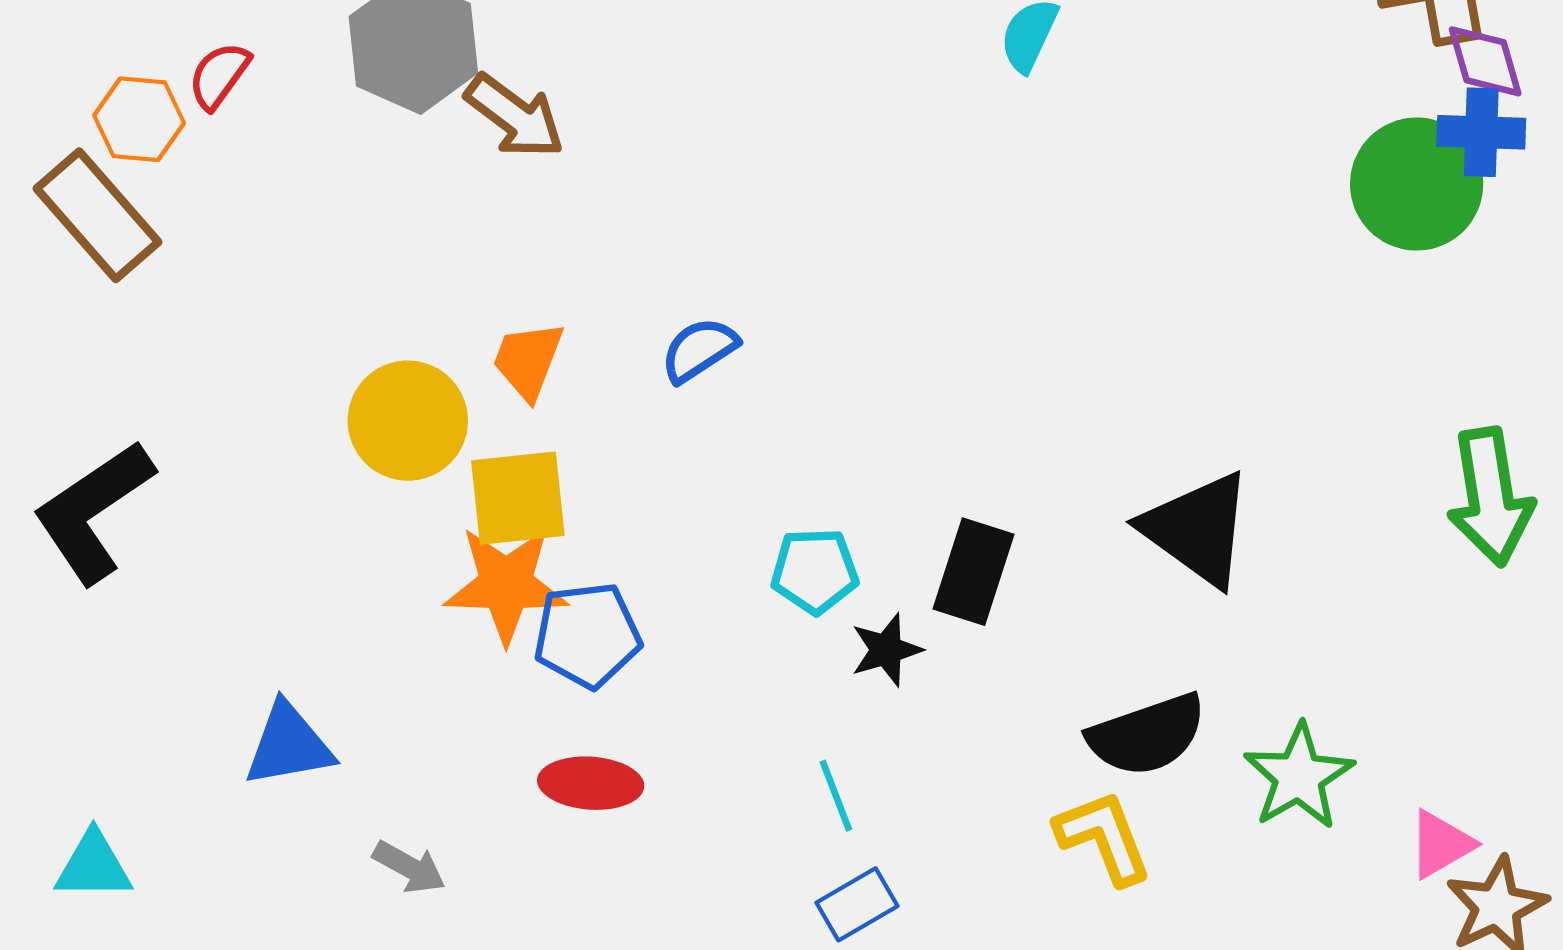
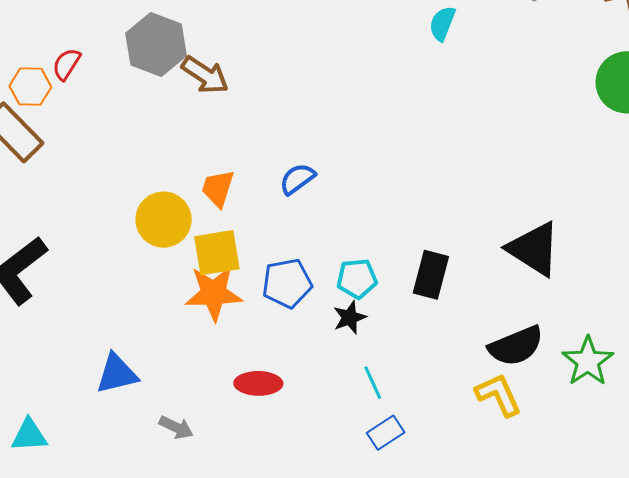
blue pentagon: (587, 635) -> (287, 283), moved
black star: (886, 650) -> (350, 318), moved

